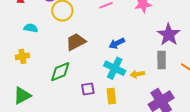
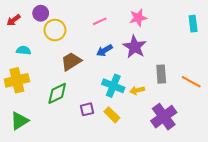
purple star: (169, 35) -> (135, 47), moved
blue arrow: (117, 43) -> (104, 50), moved
yellow cross: (22, 56) -> (17, 80), size x1.6
yellow rectangle: (111, 96) -> (112, 115), turned -35

